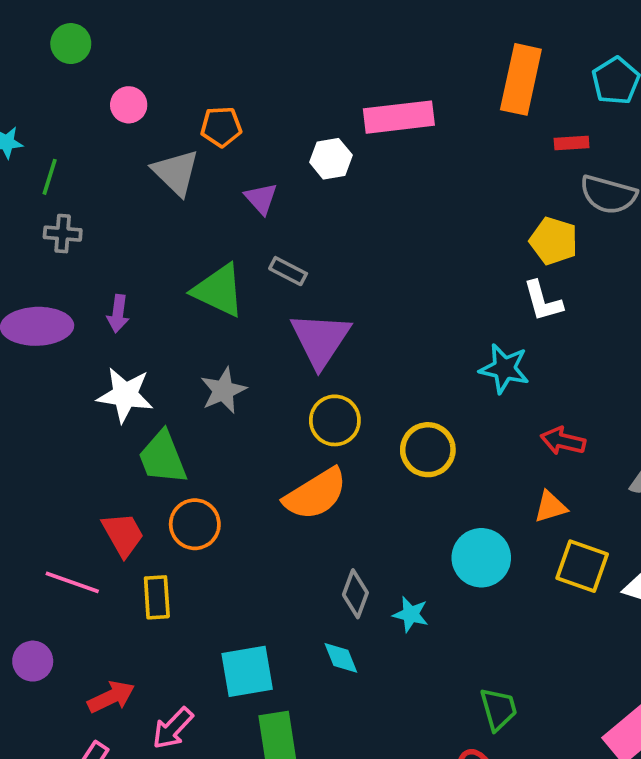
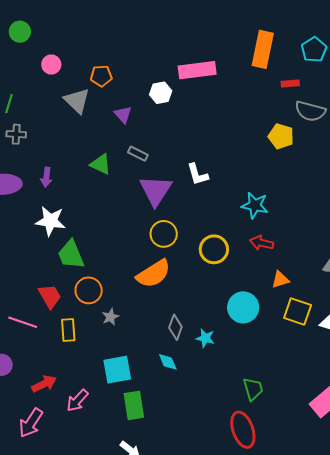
green triangle: (219, 290) -> (101, 164), size x0.7
white L-shape: (543, 301) -> (198, 174), moved
gray star: (223, 390) -> (110, 317), moved, size x0.7
red arrow: (563, 441) -> (262, 243), moved

